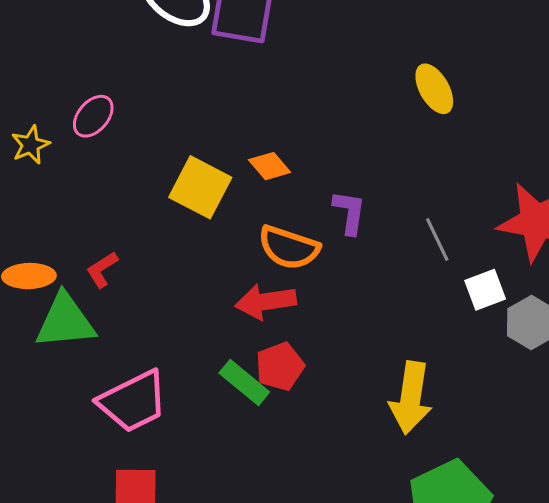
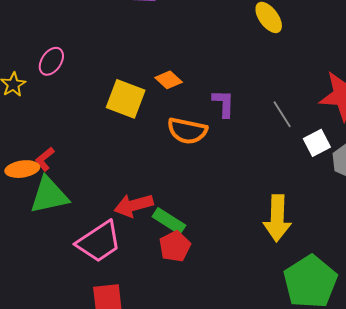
red L-shape: (102, 269) -> (45, 159), moved
red arrow: (266, 302) -> (134, 205), moved
red pentagon: (280, 367) -> (175, 246), moved

